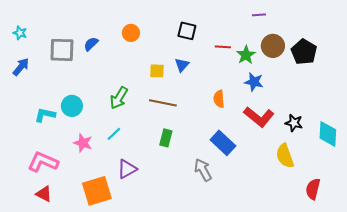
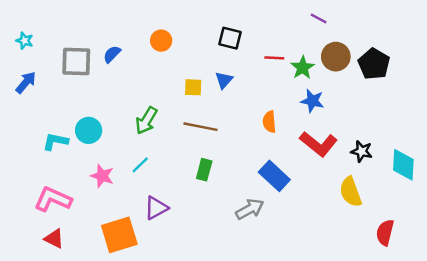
purple line: (259, 15) -> (319, 18), turned 32
gray arrow: (203, 170) -> (250, 209), turned 90

